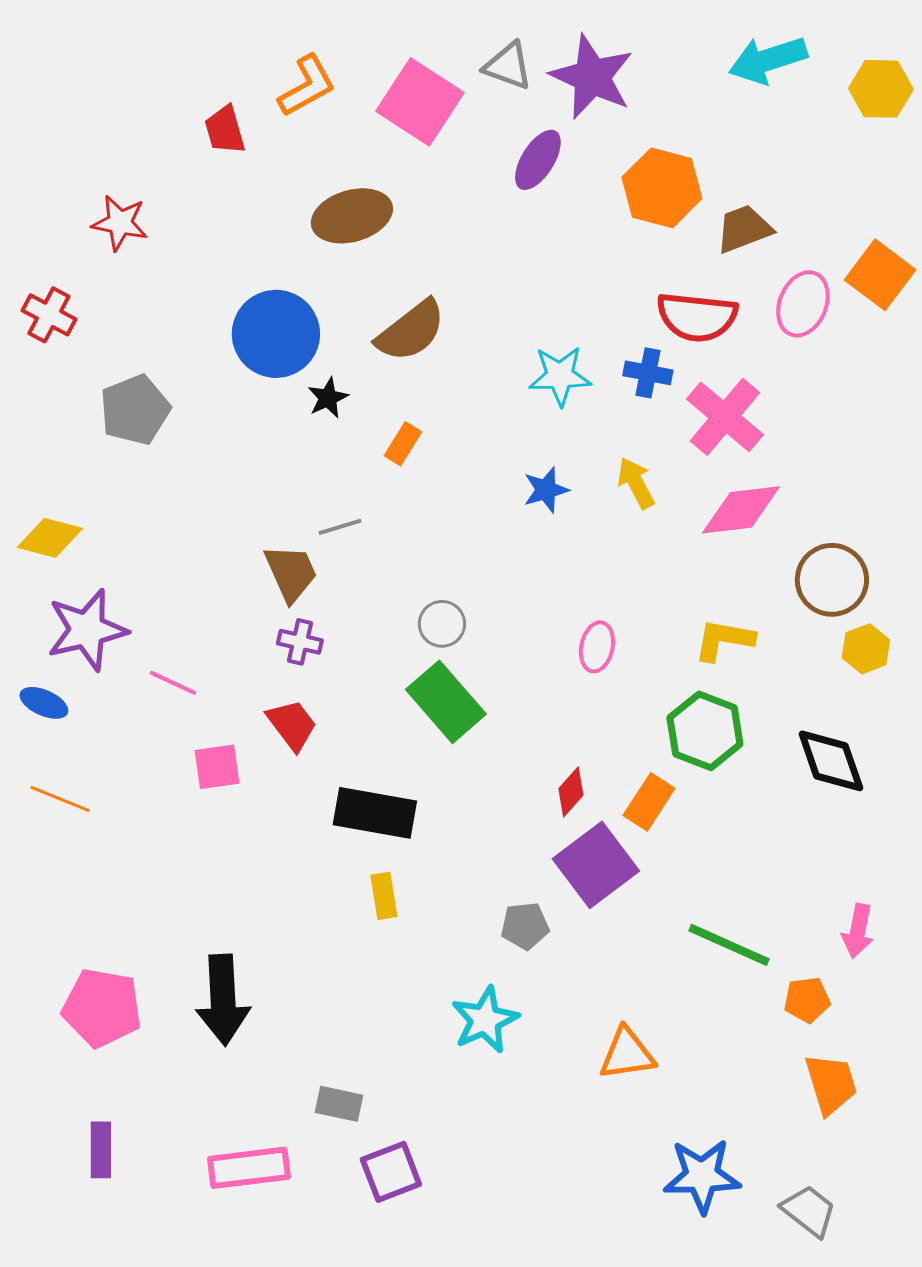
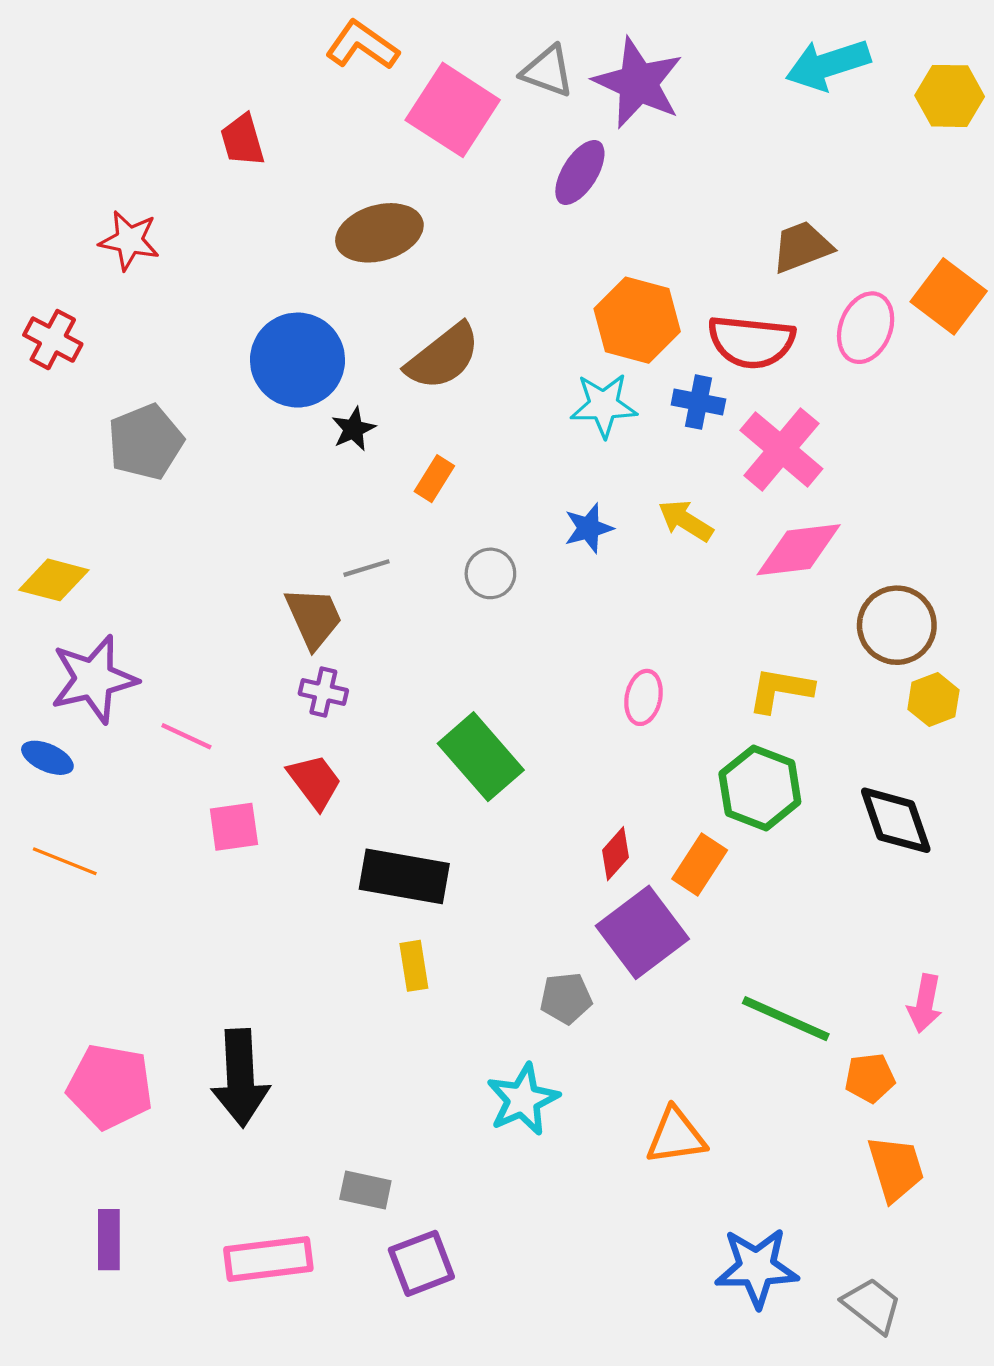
orange L-shape: (307, 86) -> (362, 45), moved, turned -116
orange hexagon: (662, 188) -> (637, 320), moved
yellow arrow: (636, 483) -> (686, 521), turned -30
gray circle: (442, 624) -> (490, 573), moved

